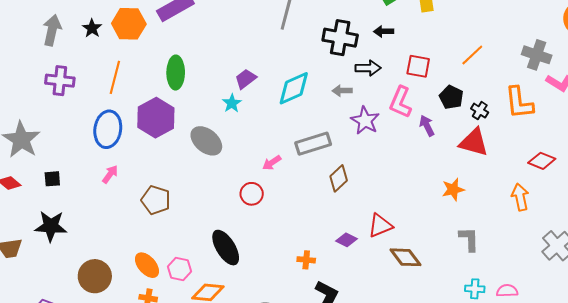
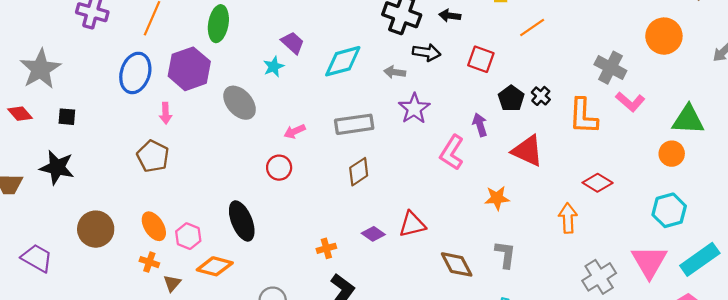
orange line: (472, 55) -> (532, 28), moved
purple trapezoid: (246, 79) -> (293, 43), turned 70
pink L-shape: (401, 102) -> (452, 153), moved
black cross: (480, 111) -> (541, 96), moved
pink arrow: (272, 163) -> (295, 131), moved
pink arrow: (110, 174) -> (166, 113), moved, turned 132
brown diamond: (339, 178) -> (359, 172), moved
brown pentagon: (156, 200) -> (153, 156), moved
brown diamond: (405, 257) -> (457, 264), moved
orange cross: (306, 260) -> (326, 248), turned -30

